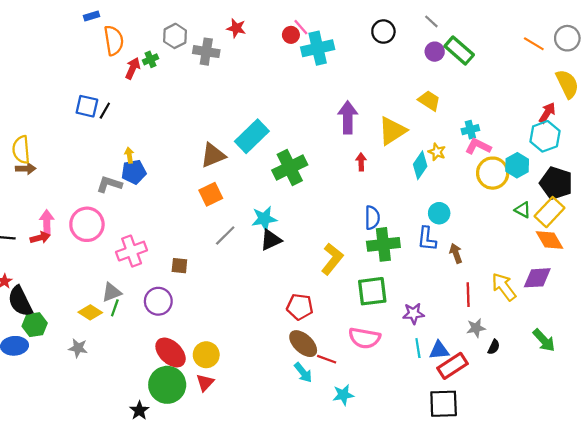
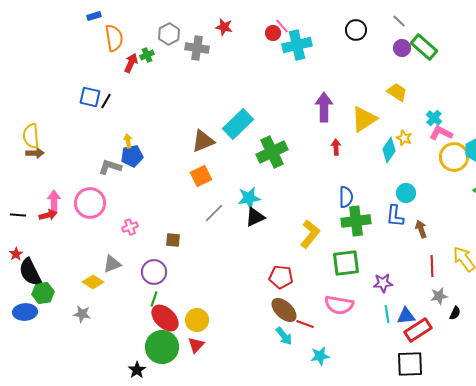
cyan cross: (470, 130) -> (434, 118), turned -35
pink cross: (132, 251) -> (130, 227), size x0.6
green line: (115, 308) -> (154, 299), moved

